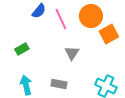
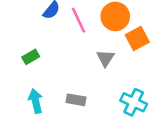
gray triangle: (72, 53) -> (105, 58), moved

